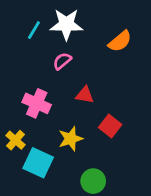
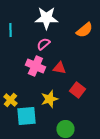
cyan line: (34, 30) -> (10, 30), moved, turned -32
pink cross: (37, 103) -> (35, 66), moved
cyan square: (38, 163) -> (26, 116), turned -30

